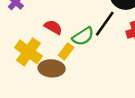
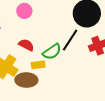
yellow rectangle: (66, 51) -> (38, 65), turned 48

